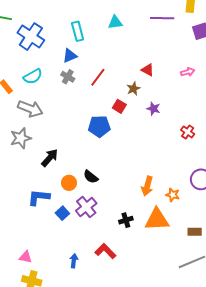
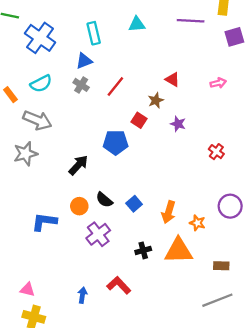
black arrow: (50, 158) -> (78, 165), moved
blue square: (62, 213) -> (134, 204), moved

